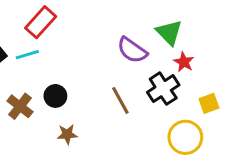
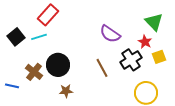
green triangle: (169, 32) -> (154, 22), moved
black circle: (55, 96) -> (58, 65), size x1.5
yellow square: (209, 103) -> (159, 57), moved

